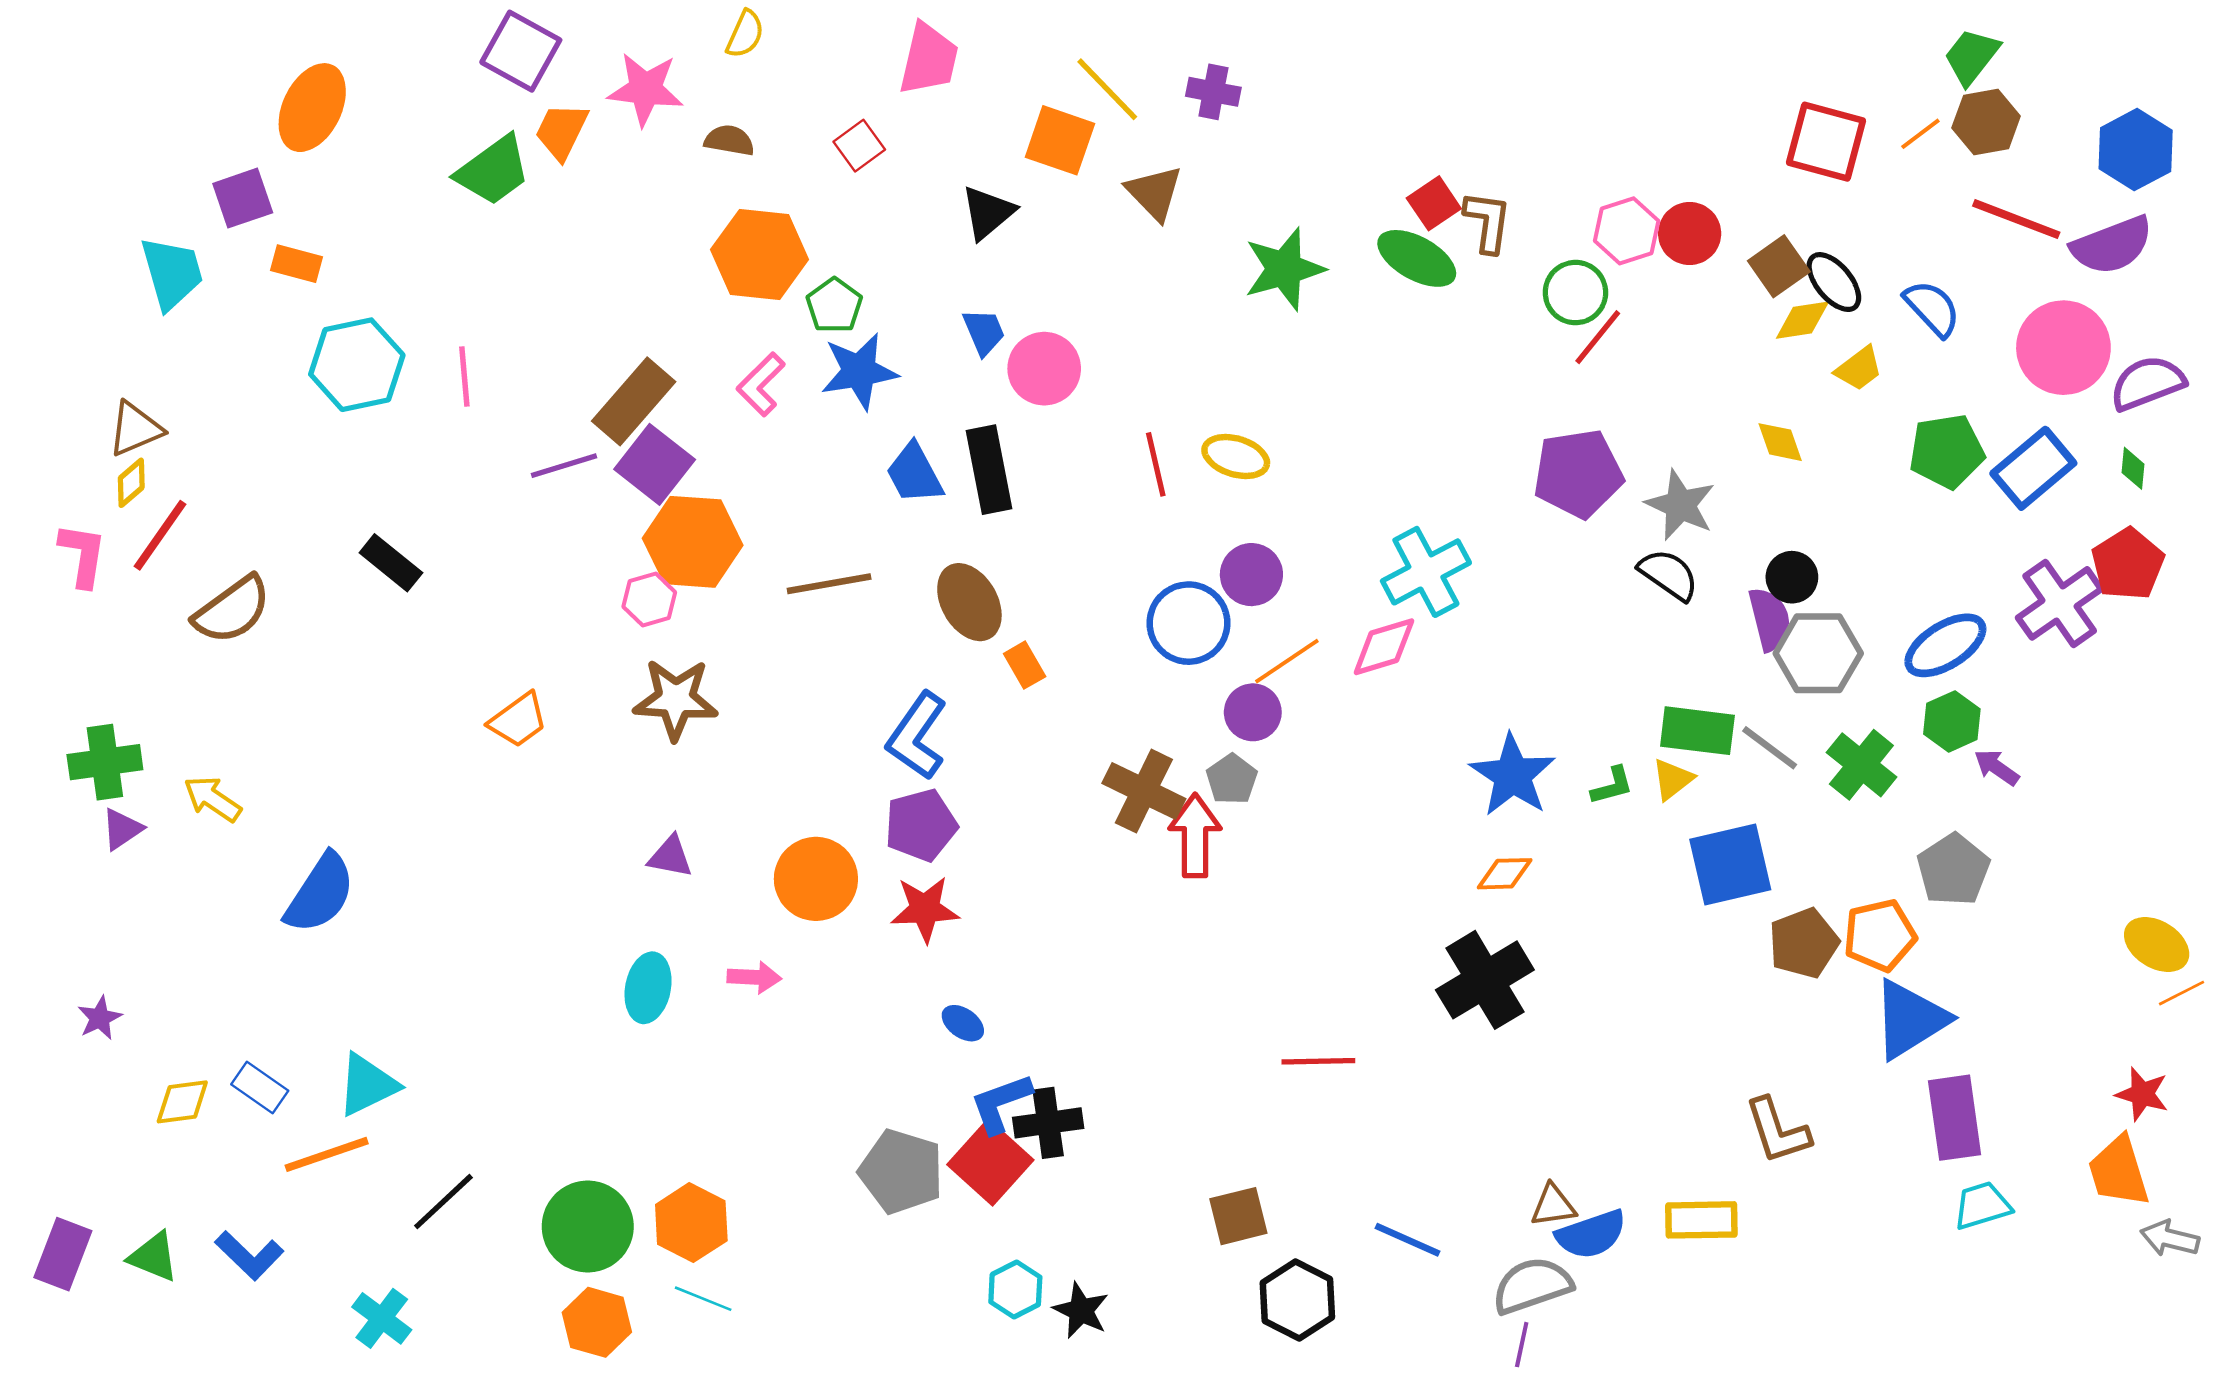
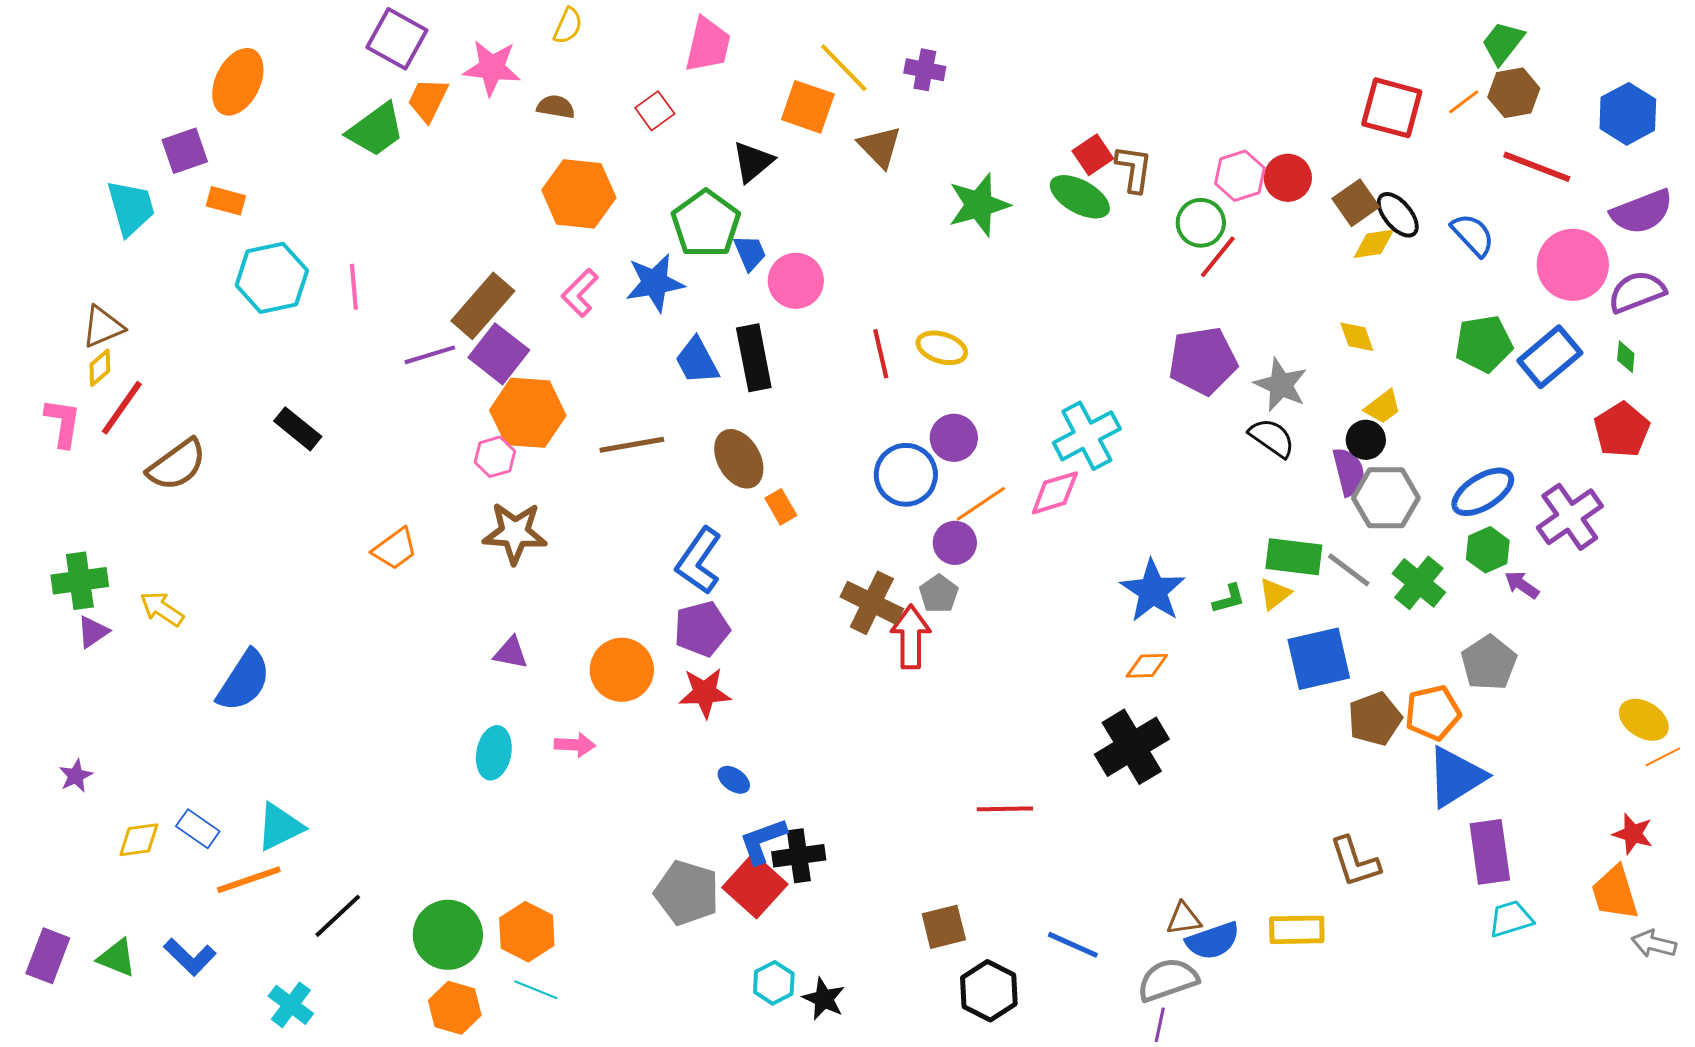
purple semicircle: (2112, 245) -> (1642, 212), moved
green pentagon: (834, 306) -> (706, 224), moved, size x1.6
yellow trapezoid: (1859, 369) -> (1383, 407), moved
purple cross: (2060, 603) -> (1570, 517), moved

